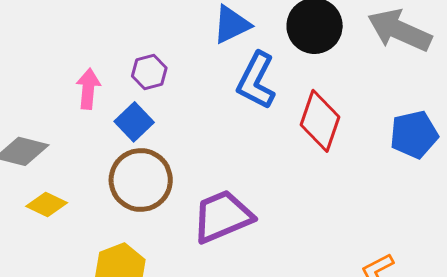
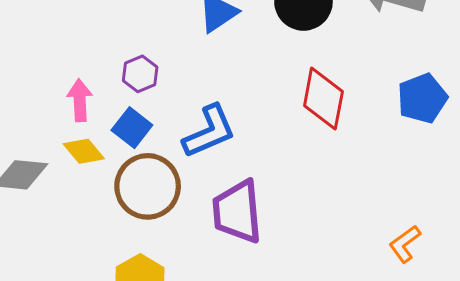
blue L-shape: (256, 81) -> (209, 131), moved, turned -132
yellow diamond: (47, 205) -> (84, 151), moved, turned 33
purple trapezoid: (223, 216) -> (237, 212), turned -64

